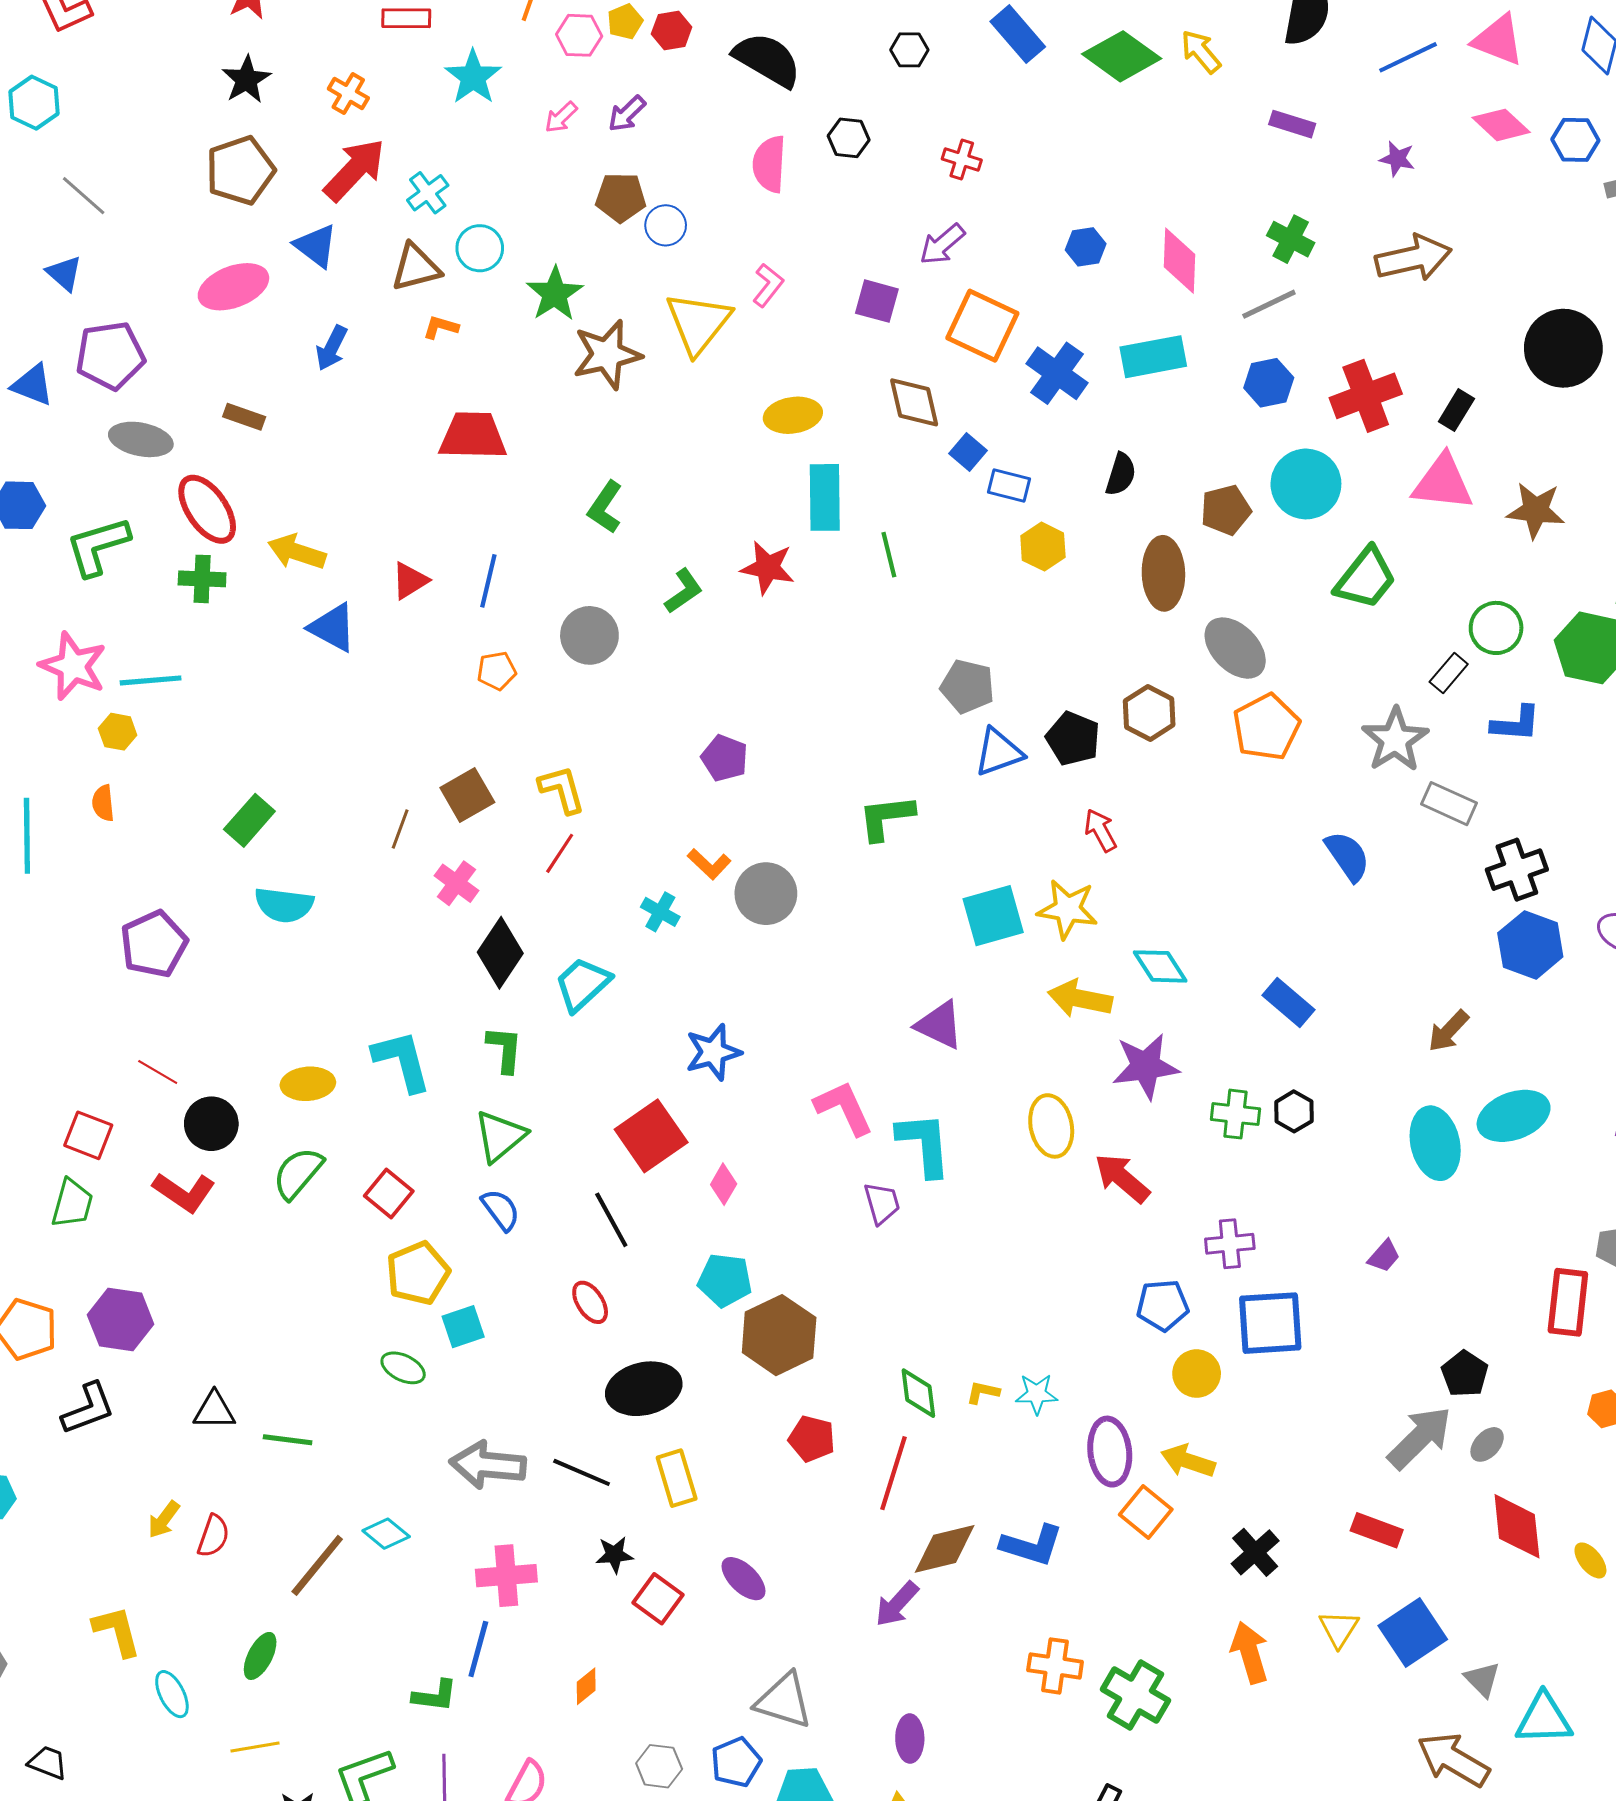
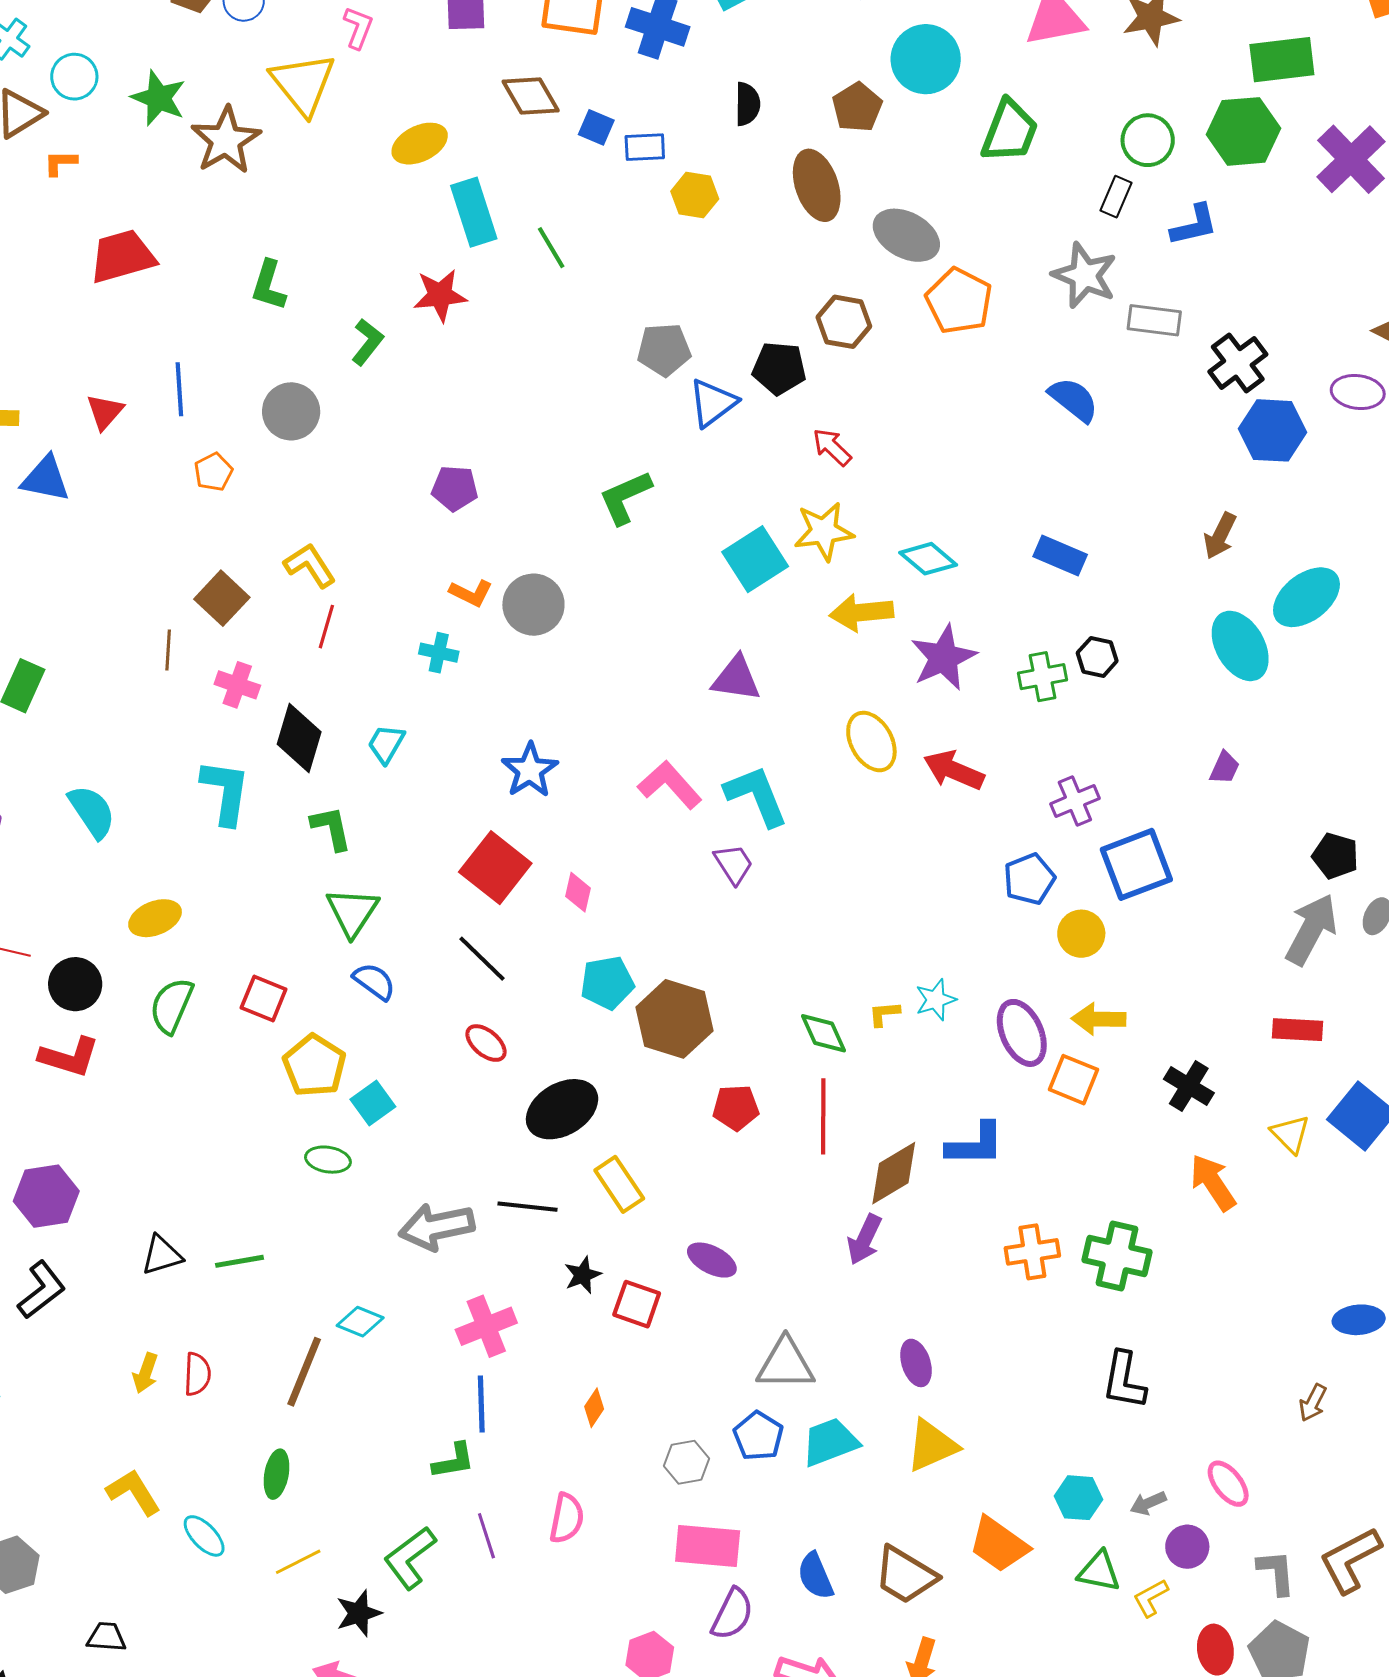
cyan semicircle: (284, 905) -> (92, 812), moved, turned -114
cyan trapezoid: (582, 984) -> (386, 744), size x0.7
cyan L-shape: (402, 1061) -> (226, 792), moved, turned 40

